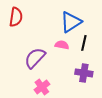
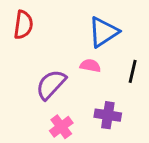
black line: (84, 43) -> (133, 71), moved
purple cross: (84, 73) -> (108, 115), moved

